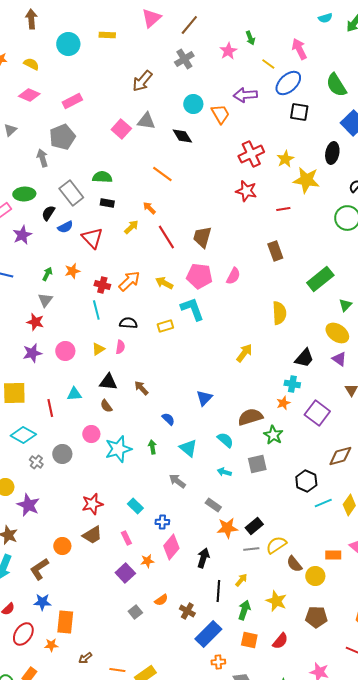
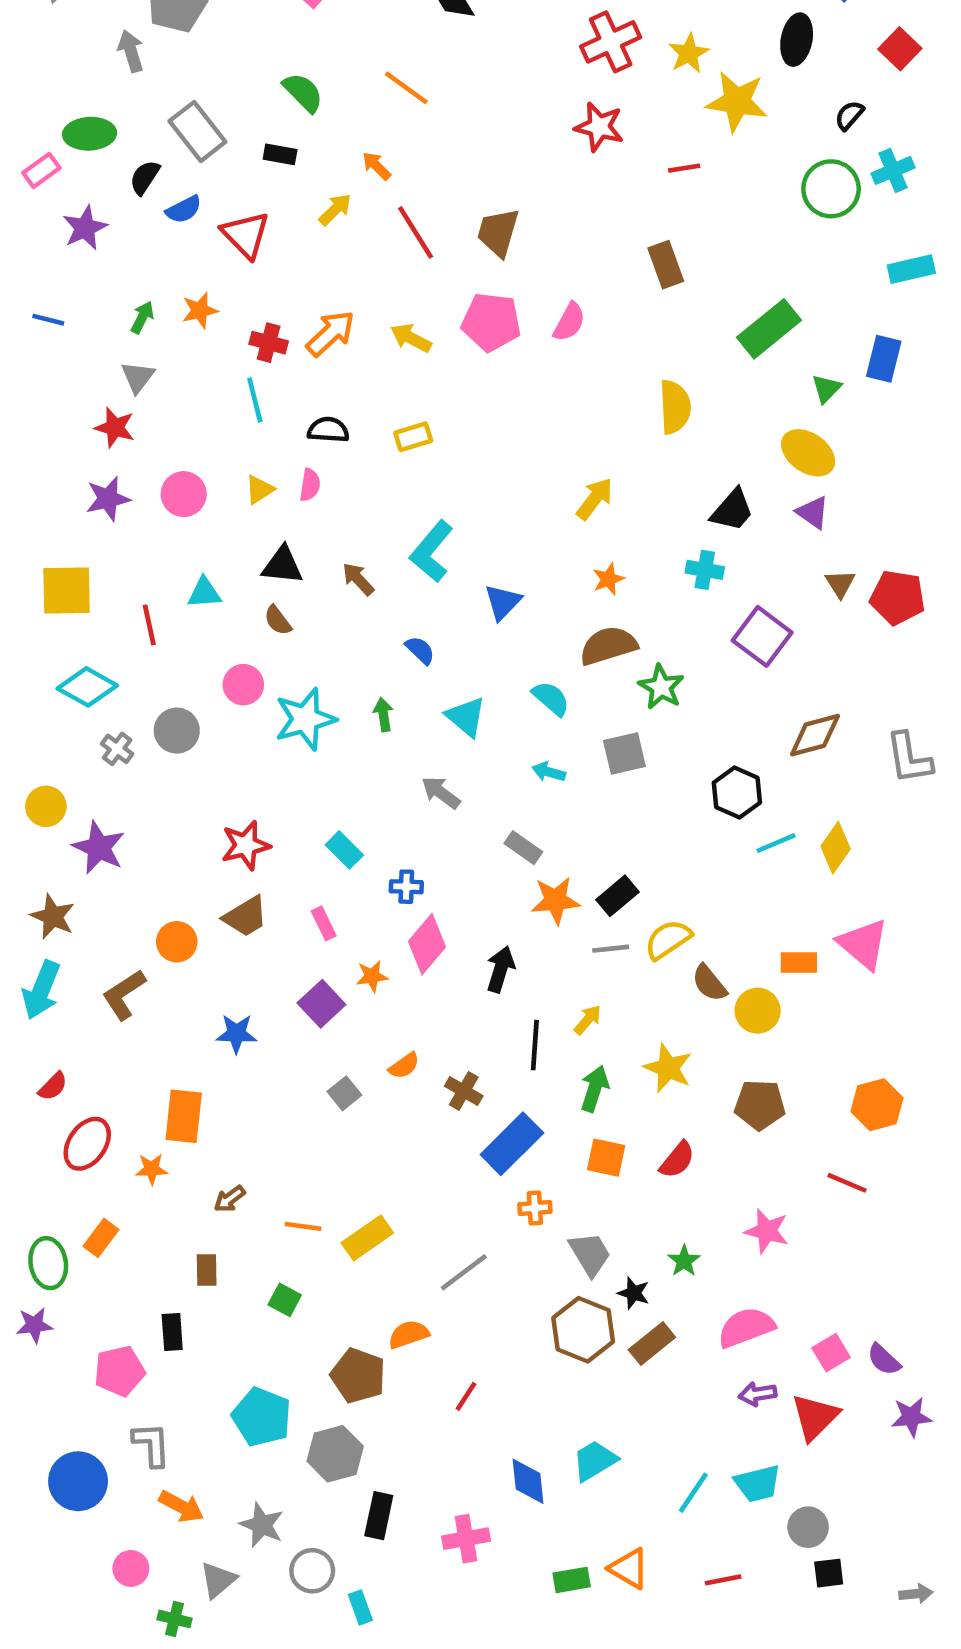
green semicircle: (102, 177) -> (303, 92), moved, turned 42
cyan L-shape: (192, 309) -> (432, 552), moved, turned -120
orange star: (283, 403) -> (608, 579), moved
blue star: (42, 602) -> (236, 1034), moved

